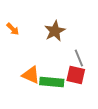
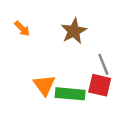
orange triangle: (31, 75) -> (44, 85), turned 30

